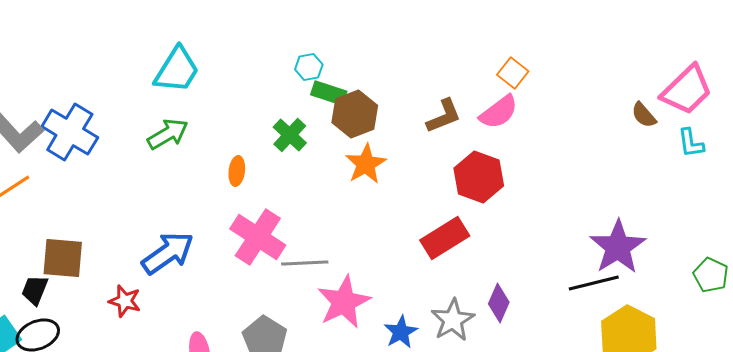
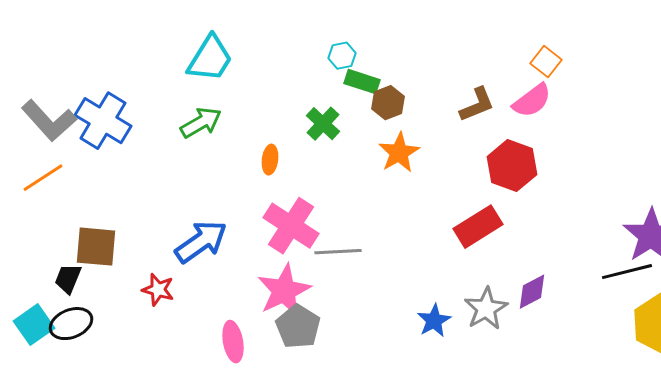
brown hexagon: (355, 114) -> (388, 103), size x0.7
pink star: (344, 302) -> (284, 291), moved
purple diamond: (499, 303) -> (532, 292), turned 39

